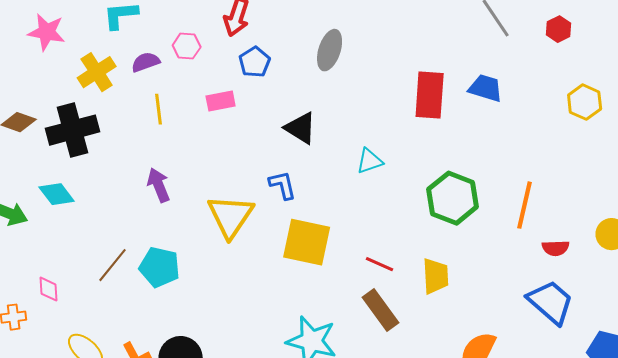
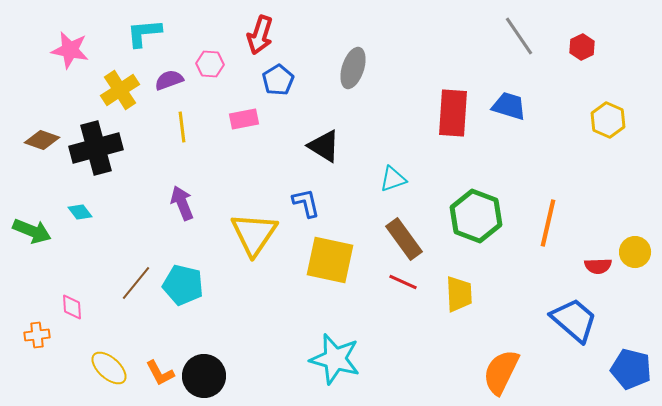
cyan diamond: (57, 194) -> (80, 212), size x0.7
red semicircle: (556, 248) -> (598, 266), moved
brown rectangle: (381, 310) -> (404, 239), moved

